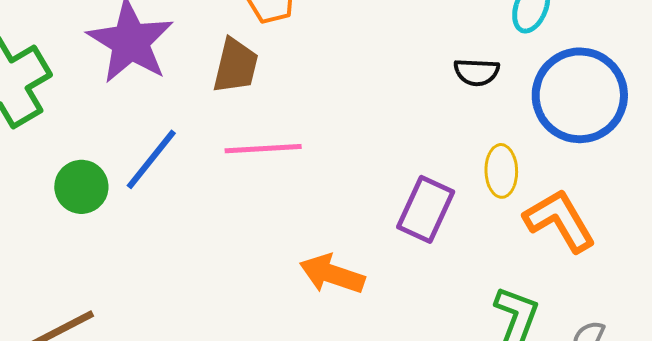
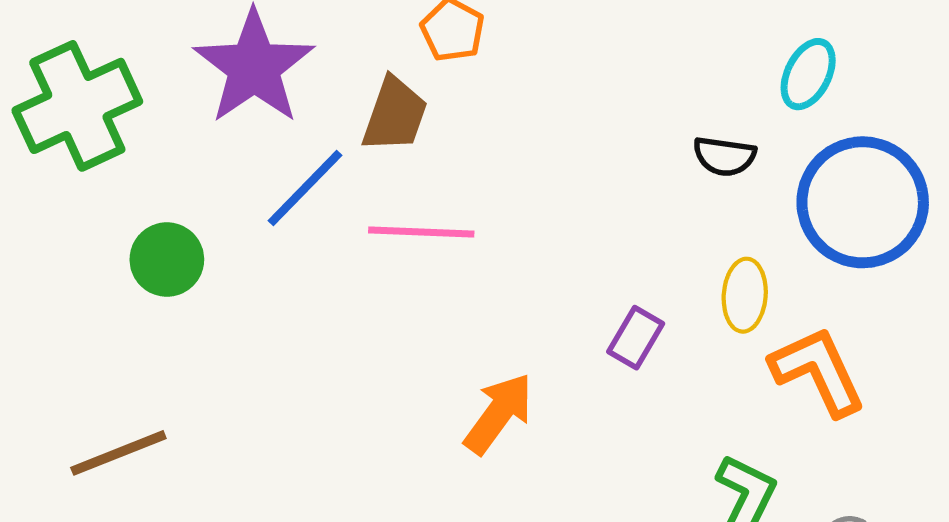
blue line: (151, 159) -> (305, 188), moved
purple rectangle: (426, 209) -> (636, 338), size x0.7
orange arrow: (332, 274) -> (499, 413), turned 102

